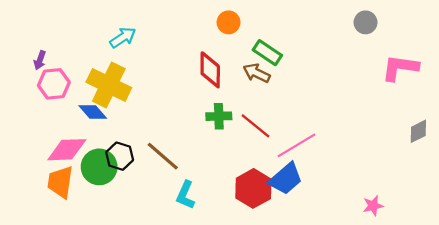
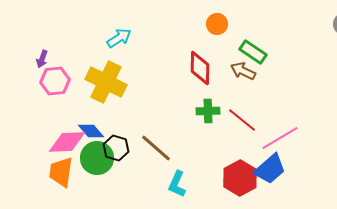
blue diamond: (93, 112) -> (91, 131), moved

